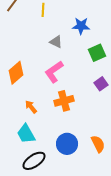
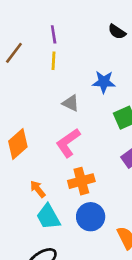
cyan trapezoid: (26, 134) -> (48, 217), moved
blue circle: (67, 144) -> (91, 217), moved

